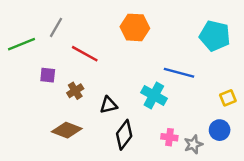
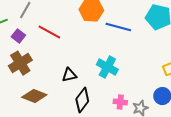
blue line: (179, 73) -> (118, 27), moved
purple square: (48, 75) -> (18, 36), moved, turned 32
brown cross: (75, 91) -> (20, 63), moved, size x1.6

